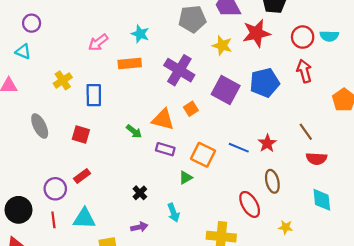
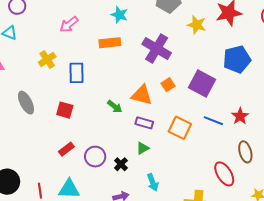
pink arrow: (98, 42) -> (69, 24), moved
purple square: (226, 90) -> (202, 84), moved
green triangle: (186, 177) -> (143, 148), moved
purple circle: (55, 189) -> (95, 157), moved

